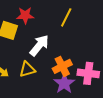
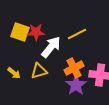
red star: (25, 15) -> (36, 32), moved
yellow line: (66, 17) -> (77, 34), moved, turned 36

